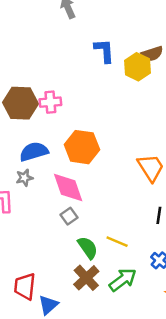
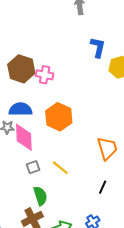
pink diamond: (68, 188) -> (24, 137), moved
yellow line: (117, 242) -> (60, 168), moved

